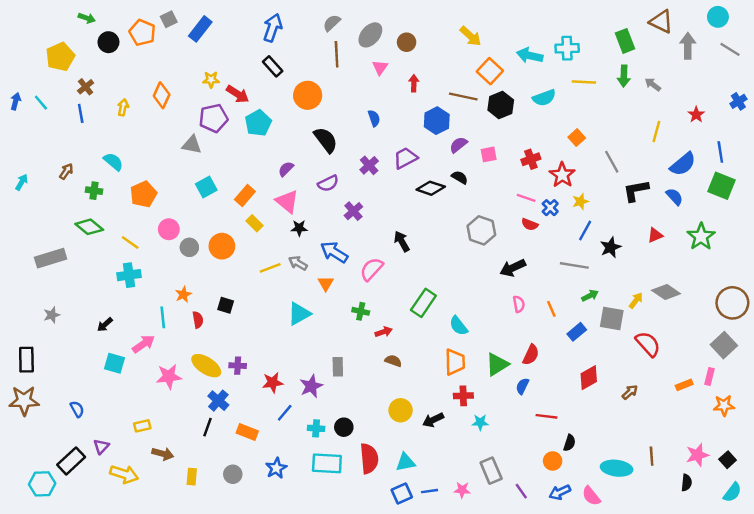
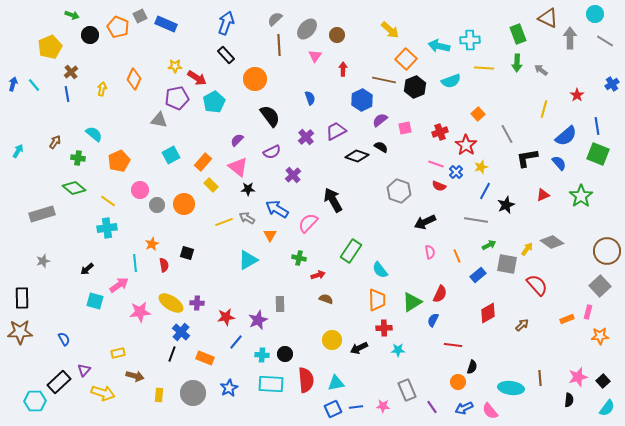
blue rectangle: (200, 29) -> (166, 24), turned 75
black arrow: (402, 241) -> (333, 200), size x1.4
gray circle: (233, 474) -> (193, 393), size x1.6

